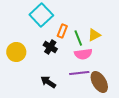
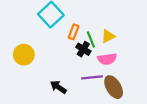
black cross: (50, 47) -> (83, 49), moved
pink semicircle: (83, 54) -> (107, 59), moved

